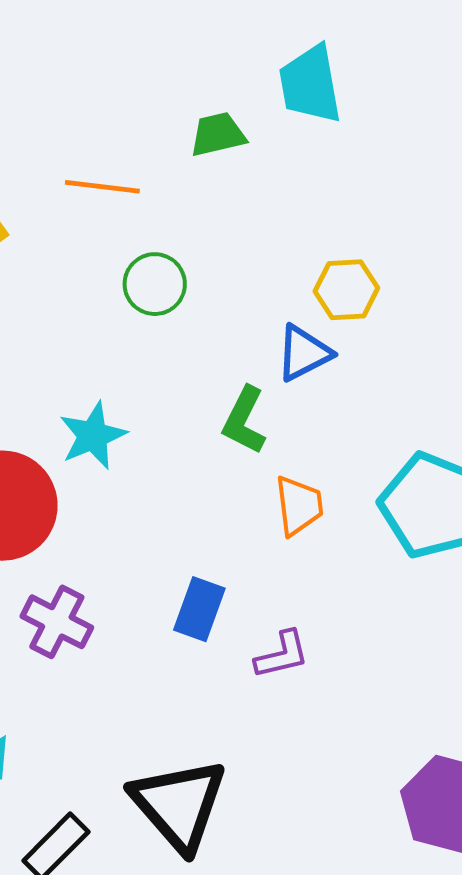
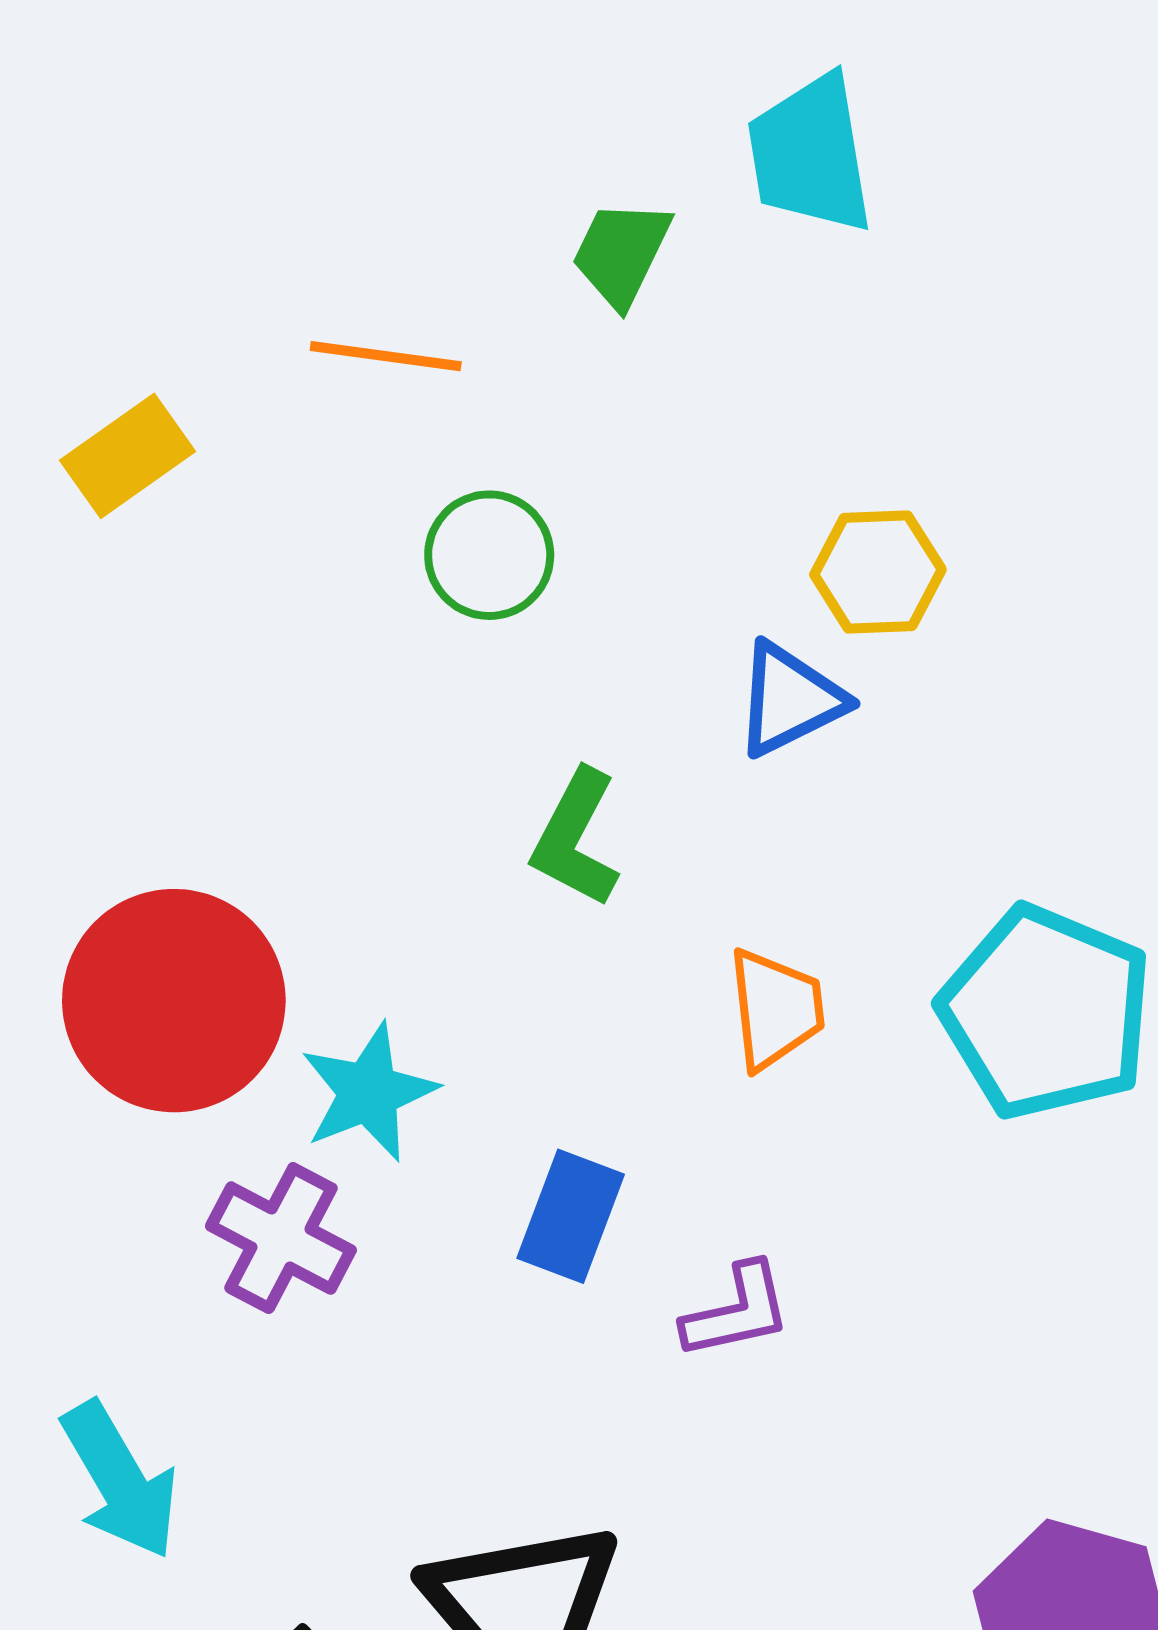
green trapezoid: (218, 134) -> (621, 253), turned -52
green L-shape: (244, 420) -> (576, 838), moved
cyan star: (93, 436) -> (369, 1092), moved

